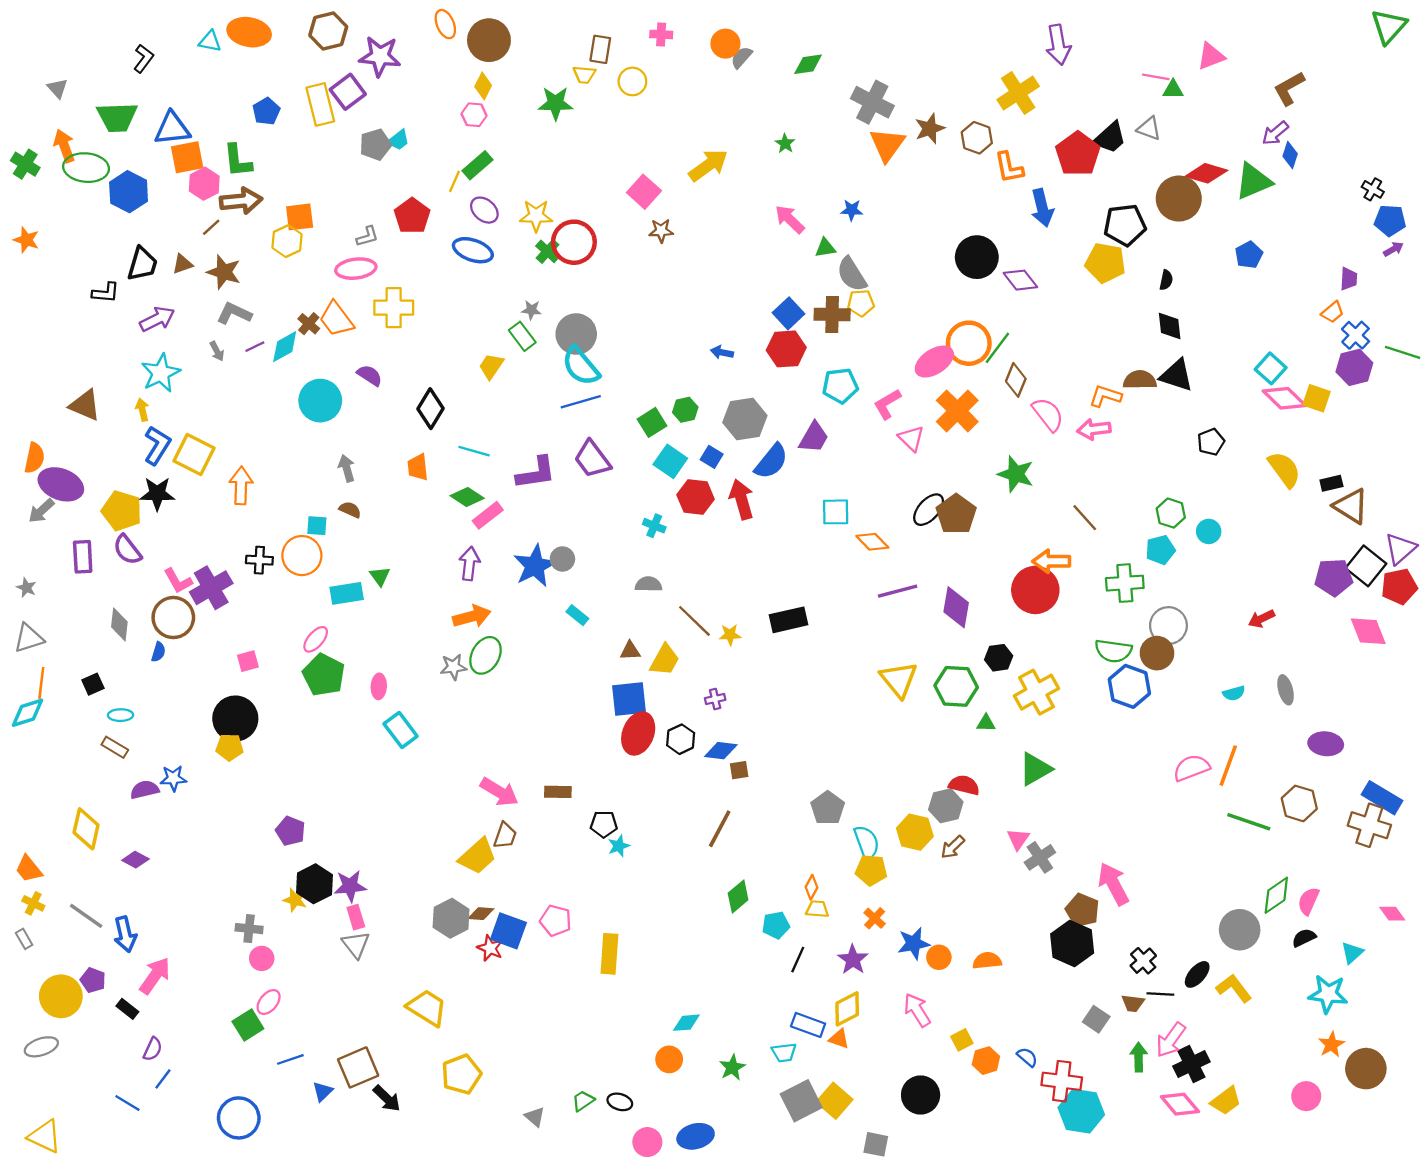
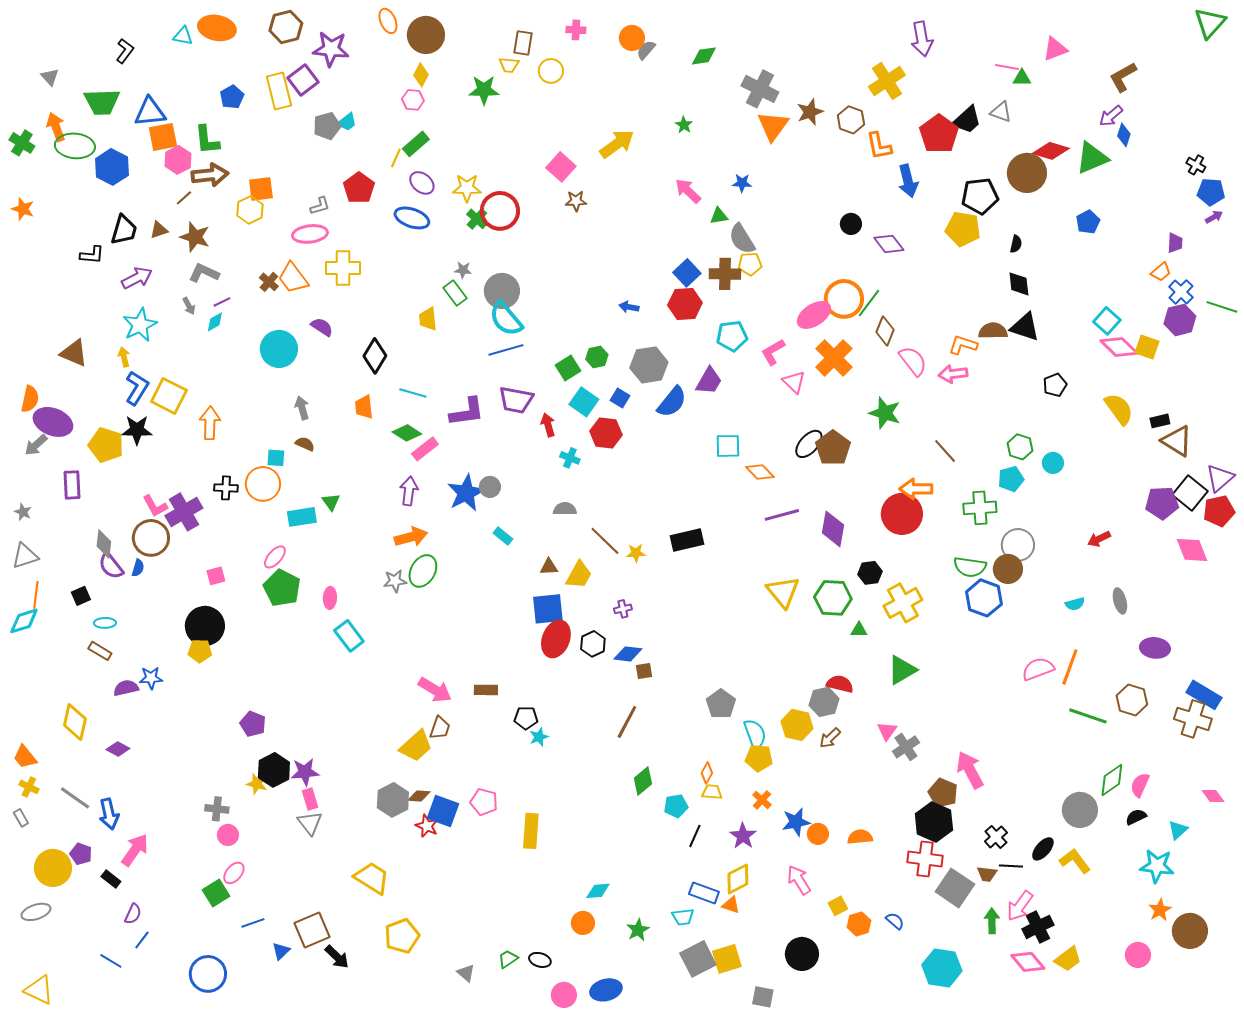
black circle: (977, 257) -> (851, 224), size x0.6
cyan diamond: (285, 347) -> (215, 322), moved, size x0.7
yellow trapezoid: (491, 366) -> (428, 319), turned -40
purple trapezoid: (592, 459) -> (516, 400), turned -42
red arrow: (741, 499) -> (548, 425), moved, size x0.7
purple semicircle: (127, 550) -> (111, 566), moved
gray square: (1096, 1019) -> (955, 888), size x1.6
red cross: (1062, 1081) -> (925, 859), moved
yellow square: (834, 1101) -> (727, 959), turned 32

